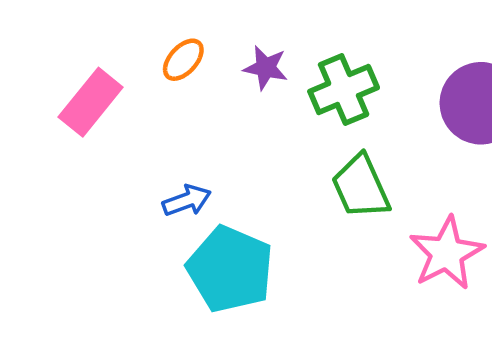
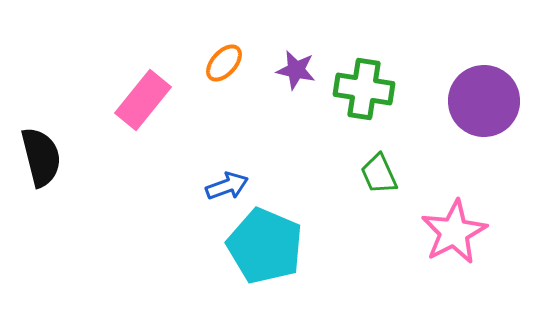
green cross: (344, 90) -> (364, 89), turned 32
green trapezoid: (361, 187) -> (379, 174), size x0.7

